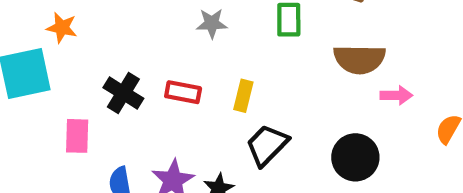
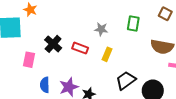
gray star: (212, 23) -> (101, 29), moved
black trapezoid: (267, 145) -> (126, 80), moved

